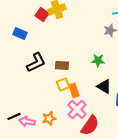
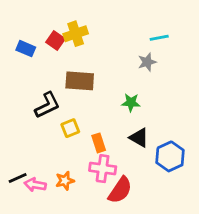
blue rectangle: (20, 33) -> (26, 49), moved
brown rectangle: (62, 65) -> (80, 81), moved, size x1.5
yellow square: (63, 84) -> (70, 128), moved
pink cross: (77, 109) -> (103, 169), turned -36

